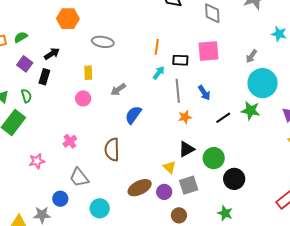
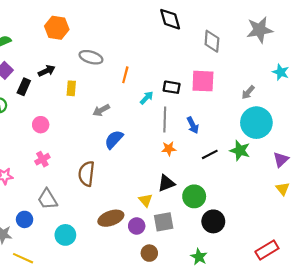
orange line: (157, 47) -> (125, 75), moved
black arrow: (52, 54) -> (47, 71), moved
pink circle: (83, 98) -> (41, 125), moved

